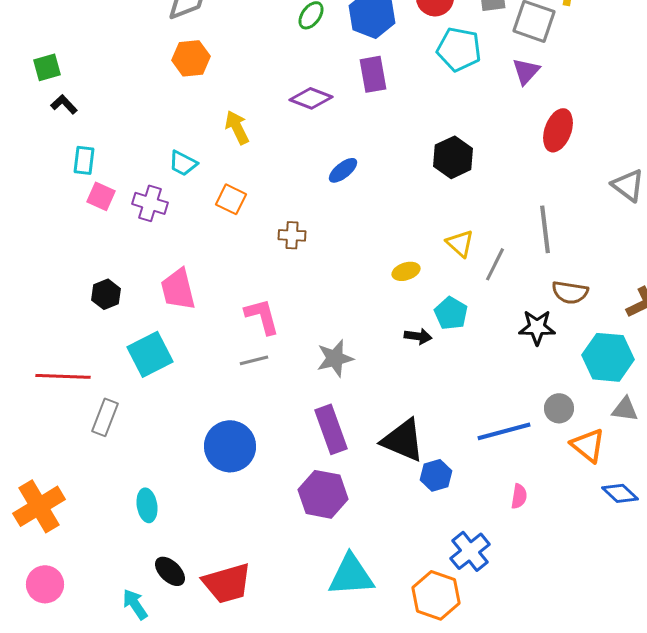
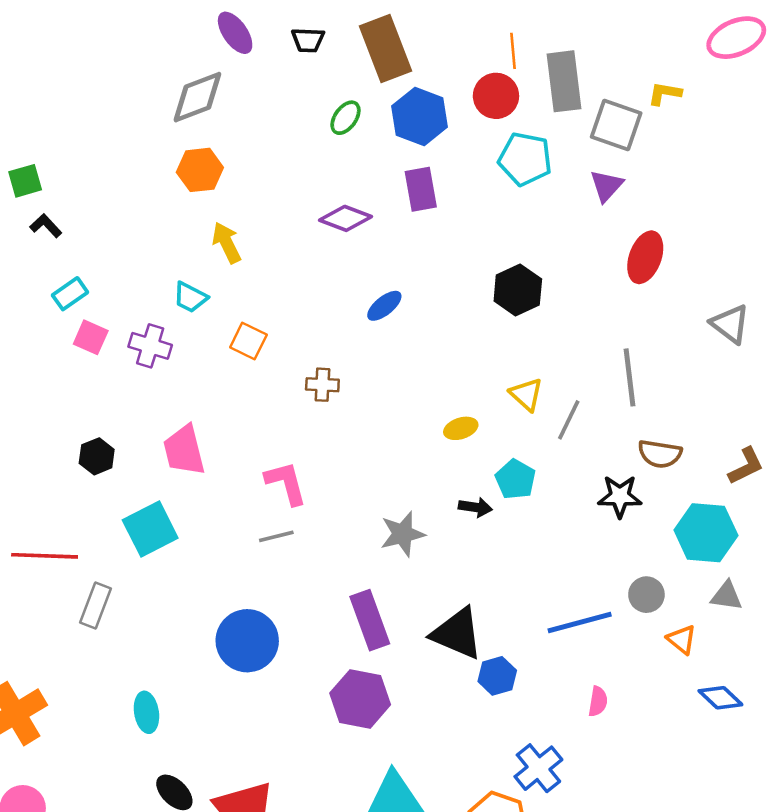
yellow arrow: (237, 127) -> (227, 243), moved
cyan rectangle: (84, 160) -> (70, 294), turned 48
gray star: (335, 358) -> (403, 534), moved
orange triangle: (588, 445) -> (682, 640), size x0.7

